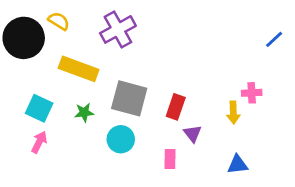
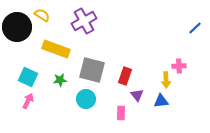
blue triangle: (238, 165) -> (161, 101), moved

